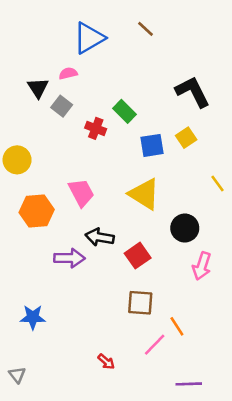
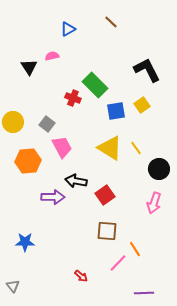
blue triangle: (89, 38) -> (68, 29), size x0.6
gray square: (62, 106) -> (47, 124), moved
green rectangle: (124, 111) -> (95, 85), size x1.4
yellow line: (218, 183) -> (136, 148), moved
black circle: (185, 228) -> (159, 169), moved

